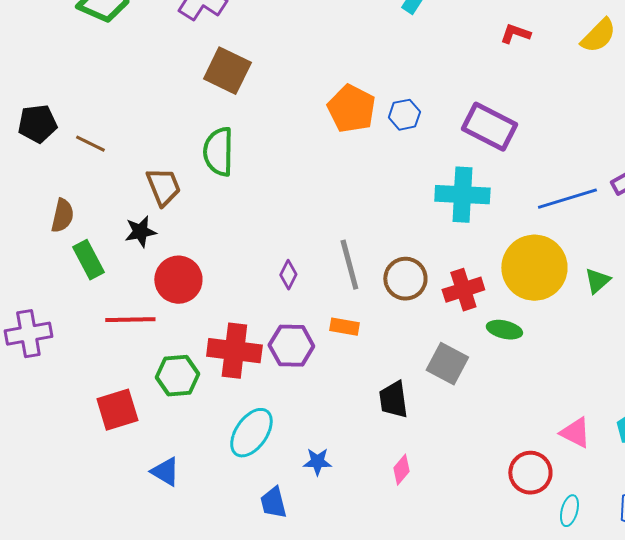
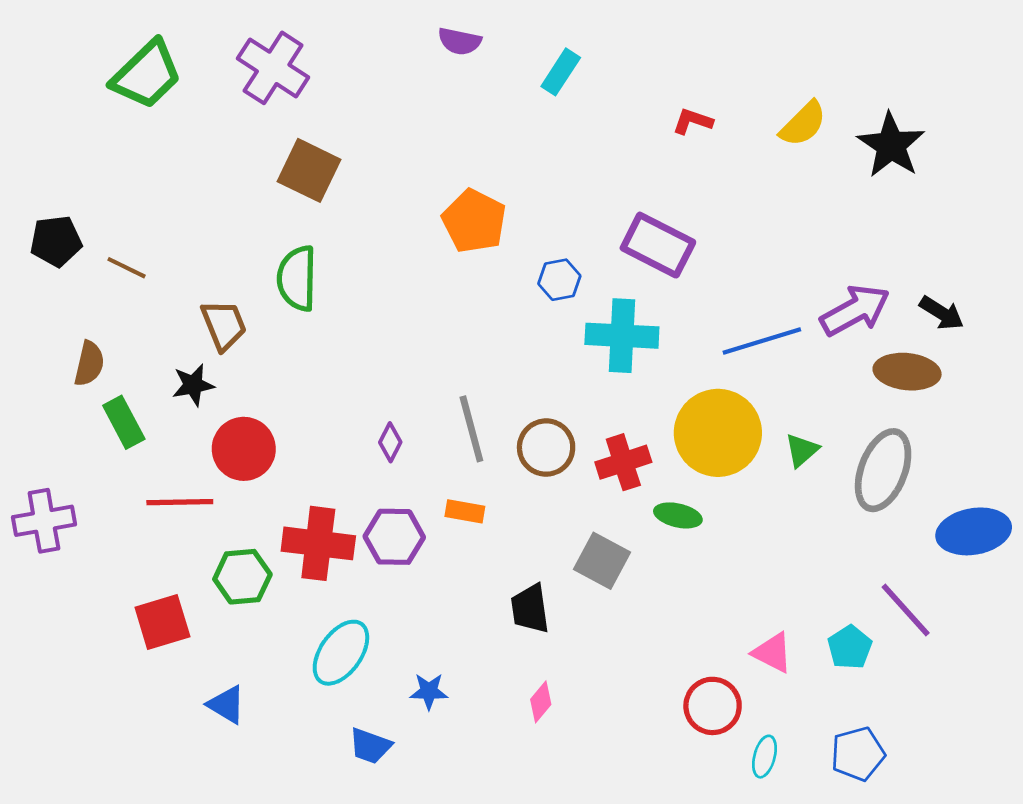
blue hexagon: (404, 115) -> (559, 280), moved
blue trapezoid: (273, 503) -> (370, 746), turned -56

